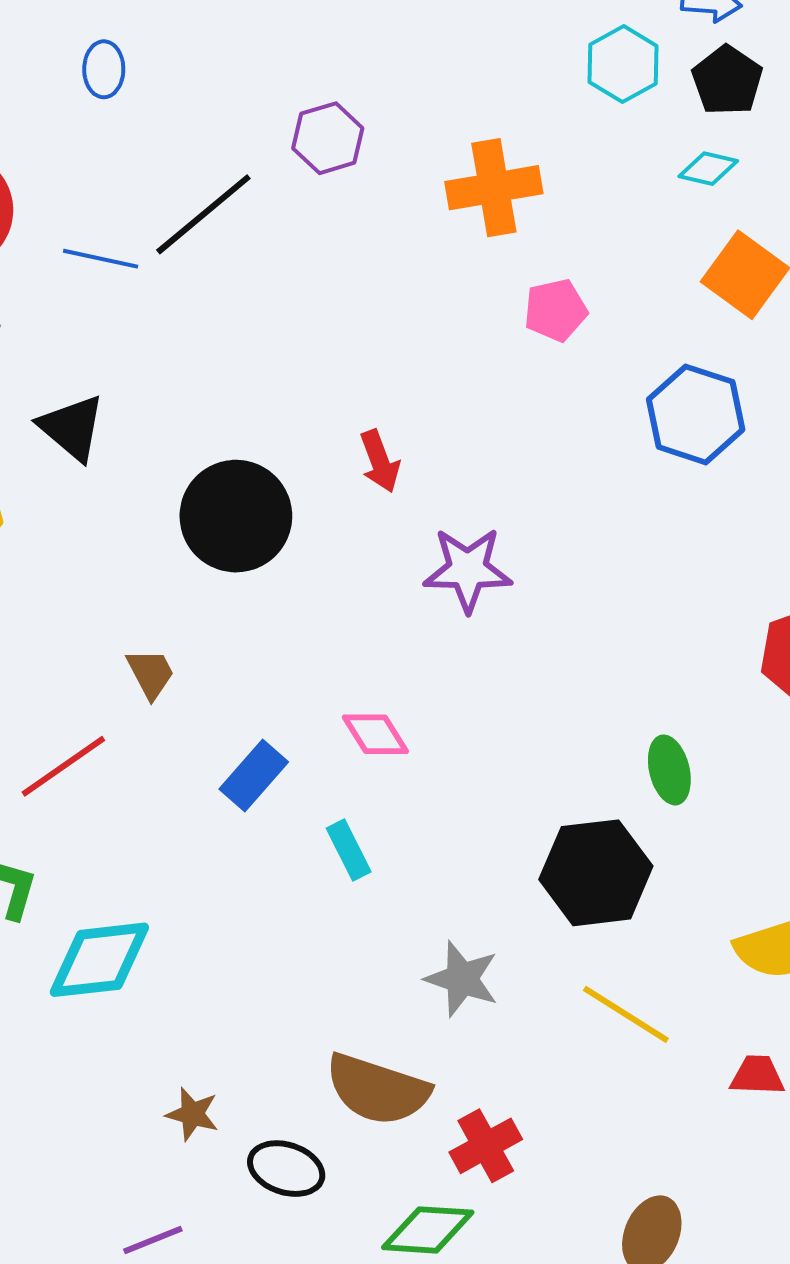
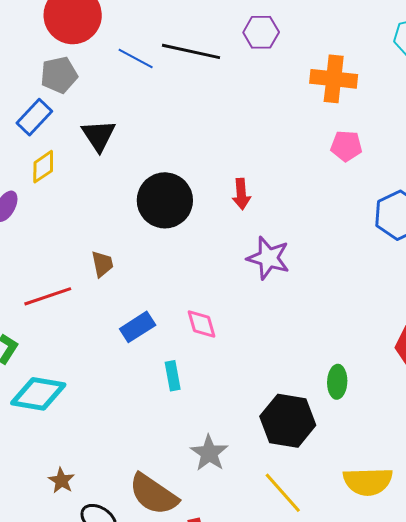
black line: (203, 214) -> (191, 51), turned 36

